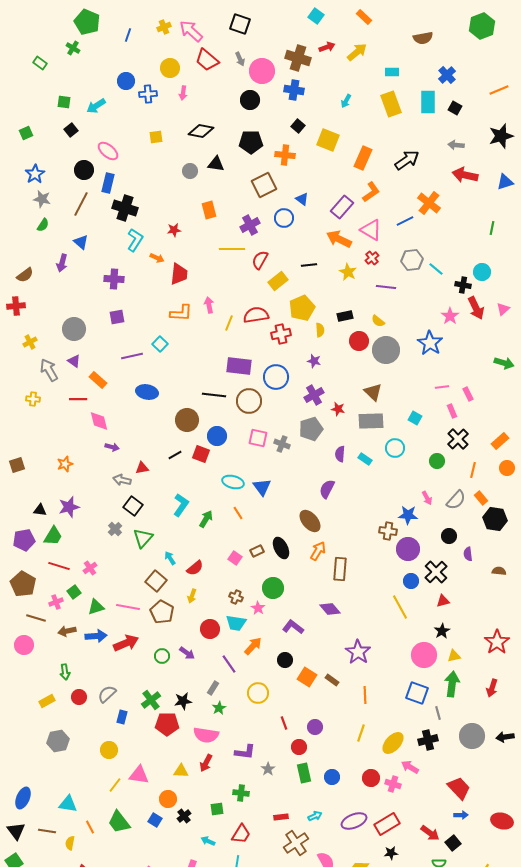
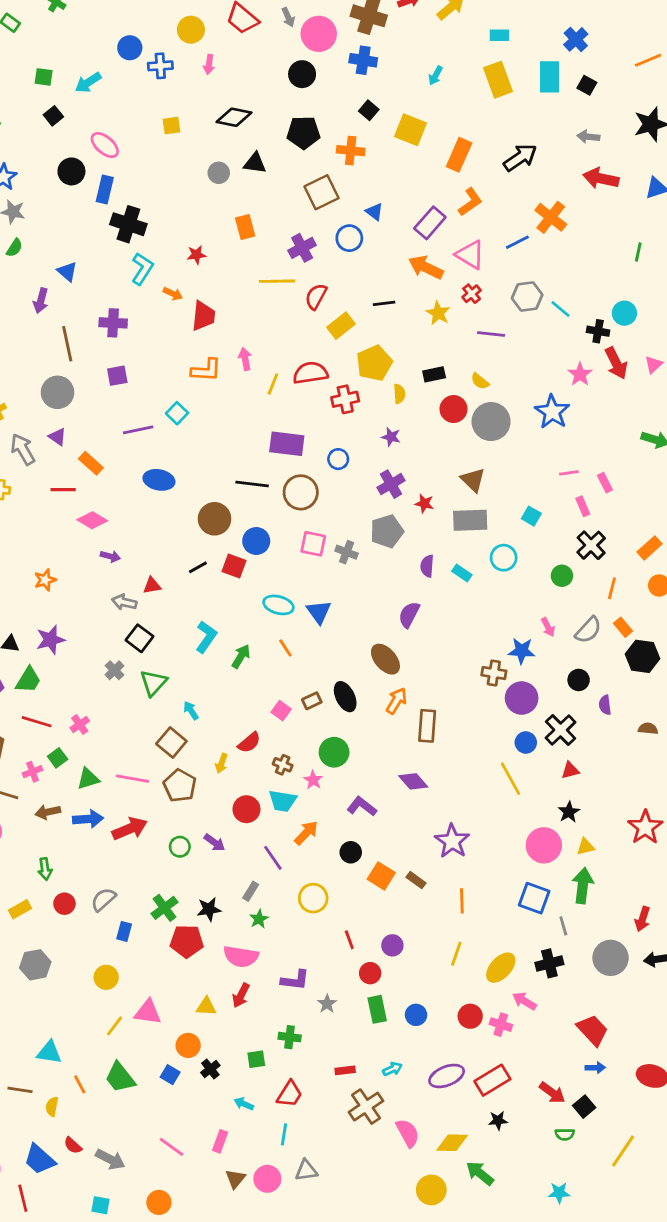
brown line: (81, 204) -> (67, 344), moved, turned -40
blue circle: (276, 377) -> (338, 459), size x0.6
pink diamond: (99, 421) -> (92, 520), turned -45
red semicircle: (195, 568) -> (249, 743), moved
red arrow: (492, 688) -> (642, 919), moved

